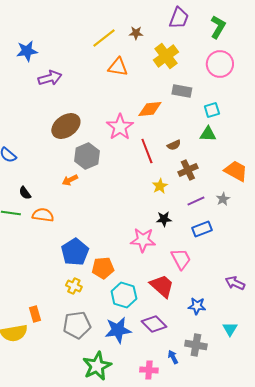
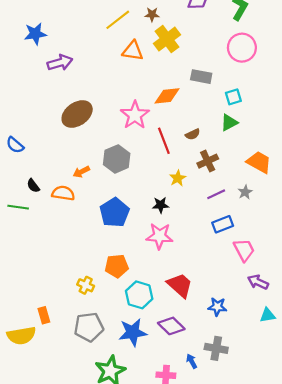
yellow cross: (166, 56) -> (167, 39), moved
green triangle: (208, 134) -> (229, 123), turned -30
gray hexagon: (87, 156) -> (117, 159), moved
orange semicircle: (43, 215) -> (63, 193), moved
black star: (164, 219) -> (161, 205), moved
blue pentagon: (75, 252) -> (115, 212), moved
pink trapezoid: (181, 259) -> (244, 250), moved
cyan triangle: (230, 329) -> (268, 315), moved, turned 49

